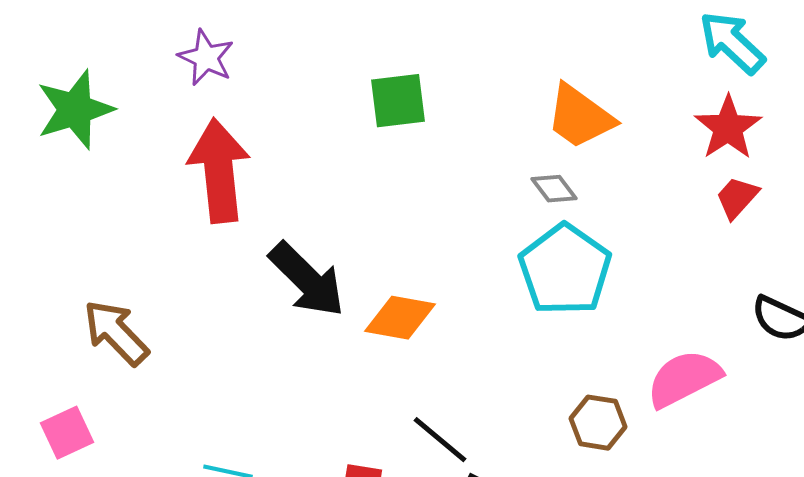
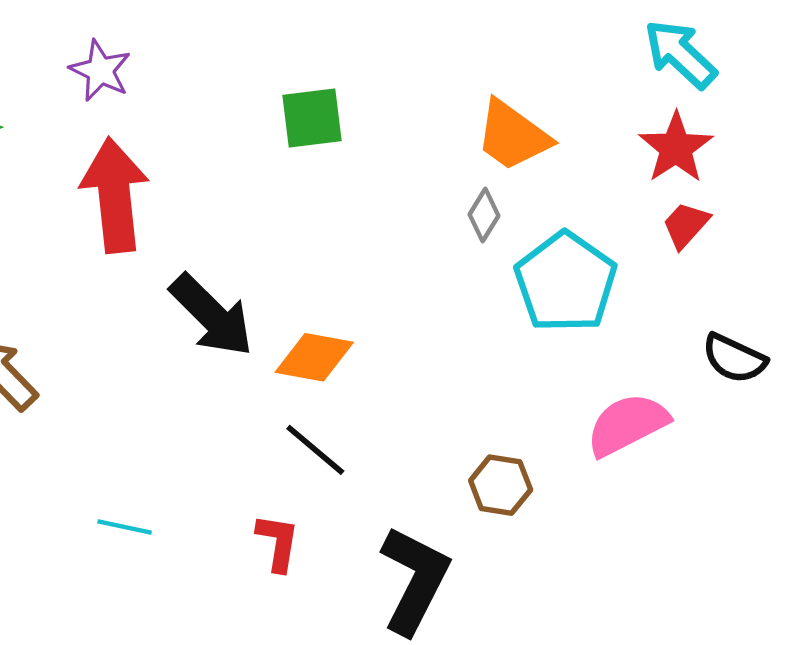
gray diamond: (554, 189) -> (484, 215), turned 69
cyan pentagon: (565, 270) -> (566, 282), moved
brown hexagon: (598, 423) -> (501, 485), moved
black line: (440, 440) -> (315, 450), moved

